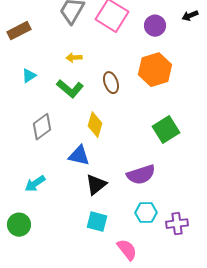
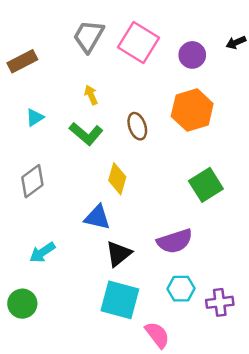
yellow arrow: (74, 58) -> (91, 95), turned 70
gray diamond: (42, 127) -> (32, 181), moved
cyan square: (97, 222) -> (120, 300), size x1.5

